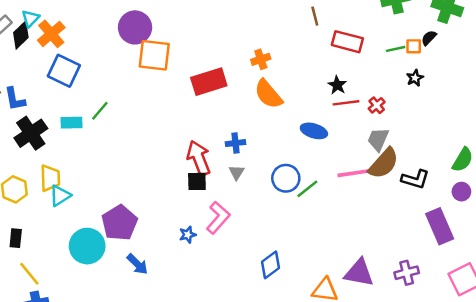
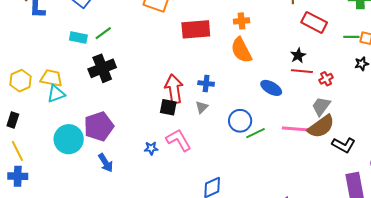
black cross: (31, 133) -> (102, 68), moved
yellow trapezoid: (50, 178) -> (51, 78), turned -90
pink L-shape: (218, 218) -> (179, 140), turned -84

